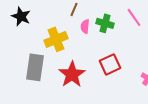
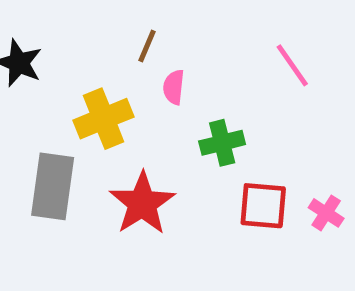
green cross: (105, 23) -> (222, 143), moved, turned -30
red square: (110, 64) -> (263, 206), moved, turned 30

